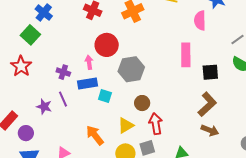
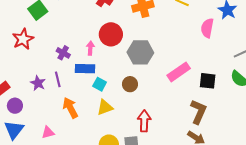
pink rectangle: (186, 55) -> (179, 72), moved, turned 45
gray hexagon: (131, 69) -> (140, 52), moved
brown circle: (142, 103) -> (130, 84), moved
brown L-shape: (207, 104) -> (198, 112), turned -35
yellow triangle: (126, 125) -> (105, 107), moved
orange arrow: (95, 135) -> (70, 108), moved

